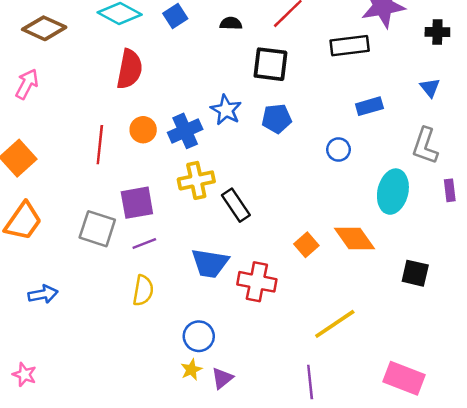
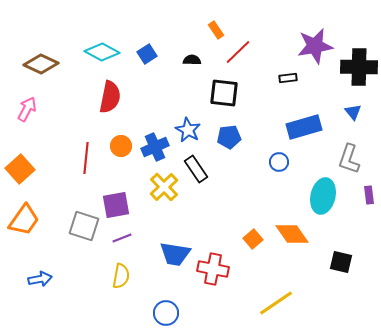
black cross: (437, 32) -> (359, 67), size x1.8
black rectangle: (350, 46) -> (288, 78), size x0.6
blue rectangle: (369, 106) -> (304, 127), size x1.6
yellow cross: (196, 180) -> (164, 187), turned -32
black rectangle: (236, 205) -> (196, 169), moved

